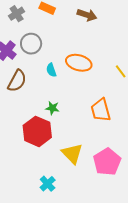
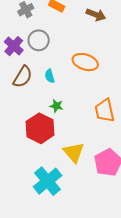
cyan semicircle: (51, 70) -> (50, 76), moved
cyan cross: (48, 184) -> (48, 181), size x1.8

